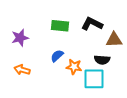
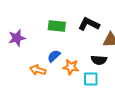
orange arrow: (22, 70) -> (38, 70), moved
cyan square: (94, 79) -> (91, 79), size x0.7

